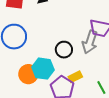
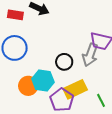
yellow rectangle: (75, 77) -> (75, 89), size x1.6

